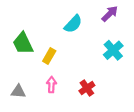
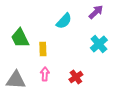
yellow rectangle: (49, 56) -> (43, 49), turned -32
gray triangle: (18, 91) -> (16, 80), size x1.5

